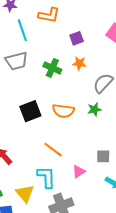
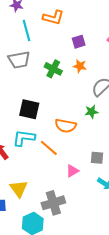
black square: (30, 111) -> (29, 109), turned 30
orange semicircle: (63, 111) -> (66, 126), moved
cyan L-shape: (46, 177) -> (24, 138), moved, turned -85

